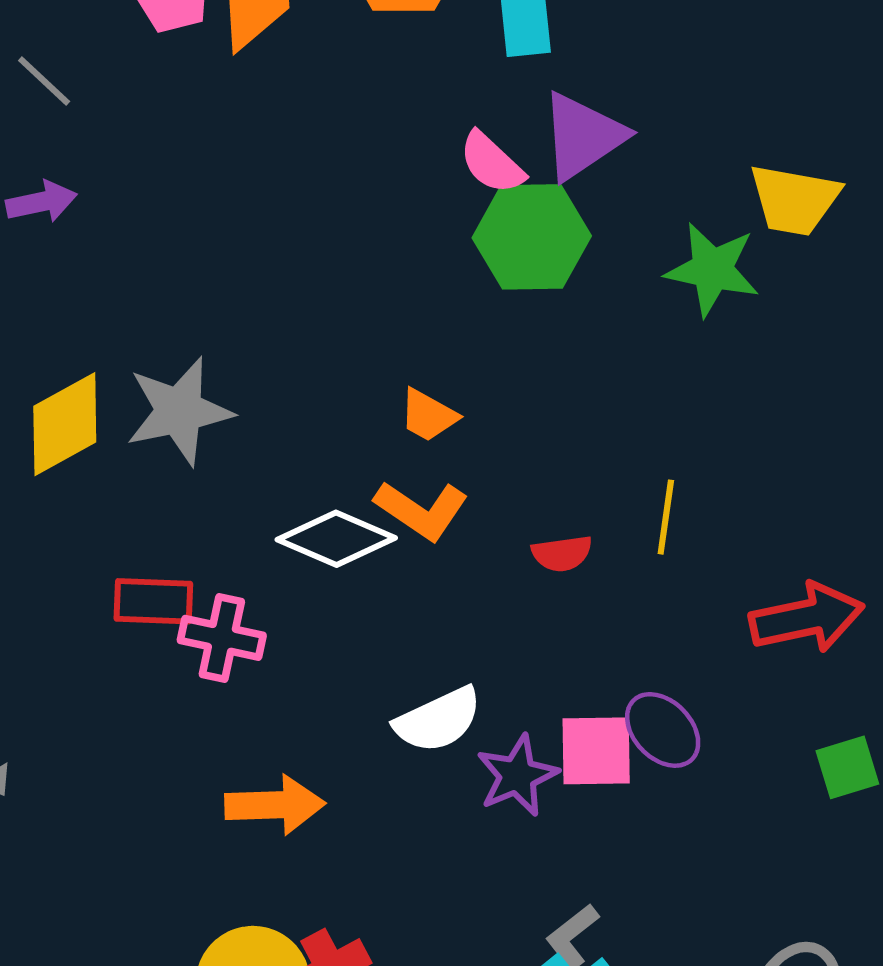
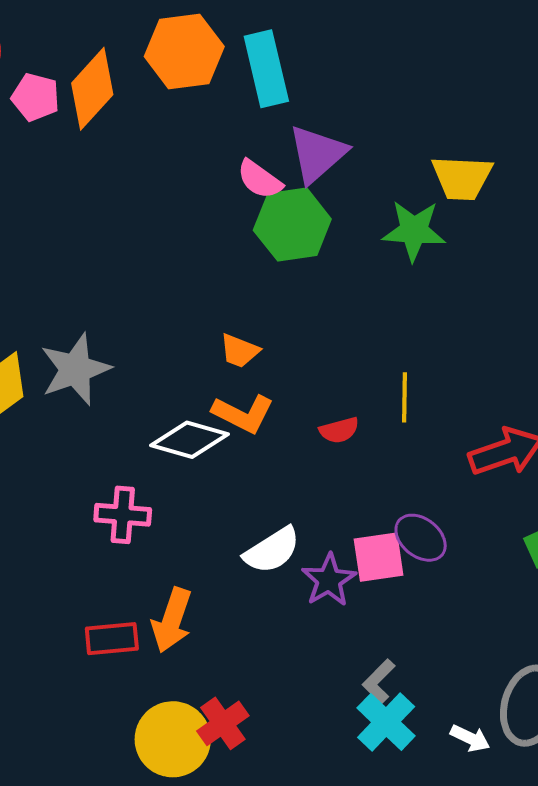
red rectangle: (153, 601) -> (112, 639), moved
orange arrow: (275, 805) -> (172, 620), turned 118

